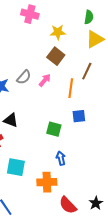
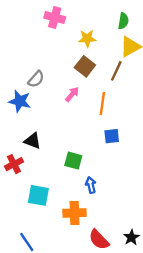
brown line: (87, 71) -> (116, 71), moved
gray semicircle: (24, 77) -> (36, 79), moved
green square: (54, 129) -> (73, 161), moved

